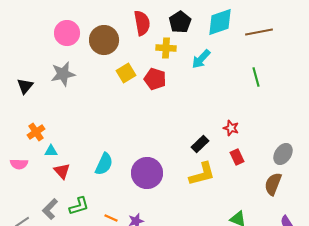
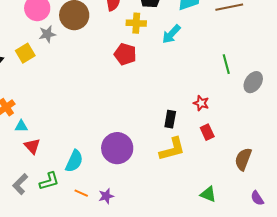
yellow square: (126, 73) -> (25, 53), moved
gray star: (63, 74) -> (47, 34), moved, size x0.7
green line: (256, 77) -> (226, 64), moved
black rectangle: (200, 144) -> (170, 119), turned -36
gray ellipse: (283, 154) -> (253, 82), moved
cyan semicircle: (104, 164) -> (74, 161), moved

